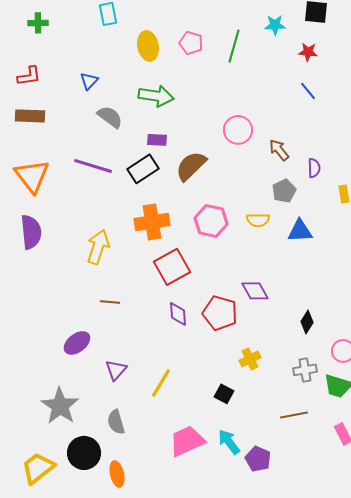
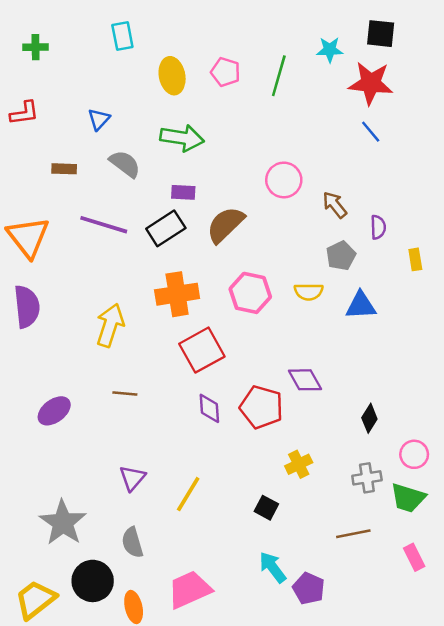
red star: (308, 52) -> (371, 83), size x1.8
brown rectangle: (30, 116) -> (64, 169), moved, size x0.7
purple ellipse: (77, 343) -> (54, 411), moved
pink trapezoid: (187, 441) -> (189, 590), moved

